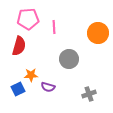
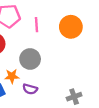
orange circle: (98, 33) -> (71, 27), moved
gray circle: (69, 59) -> (30, 59), moved

